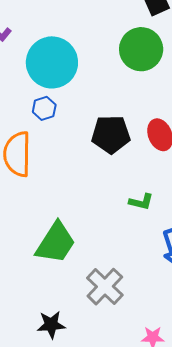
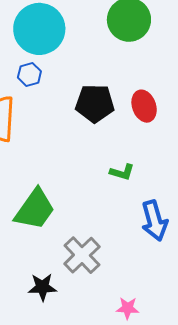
black star: (51, 325) -> (42, 287), moved

